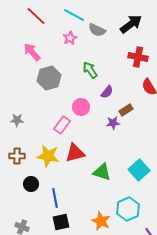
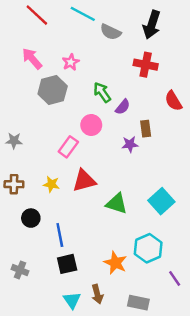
black arrow: (131, 24) -> (152, 25), turned 145
pink star: (70, 38) -> (71, 62), moved
red cross: (138, 57) -> (146, 65), moved
green arrow: (90, 70) -> (102, 92), moved
brown rectangle: (126, 110) -> (146, 129), turned -64
yellow star: (48, 156) -> (51, 184), size x0.6

